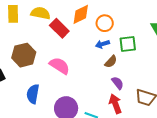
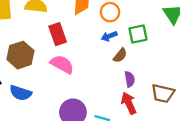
red rectangle: (59, 28) -> (58, 34), moved, turned 30
purple semicircle: (118, 83) -> (130, 79), turned 32
blue semicircle: (33, 94) -> (21, 93), moved, turned -78

